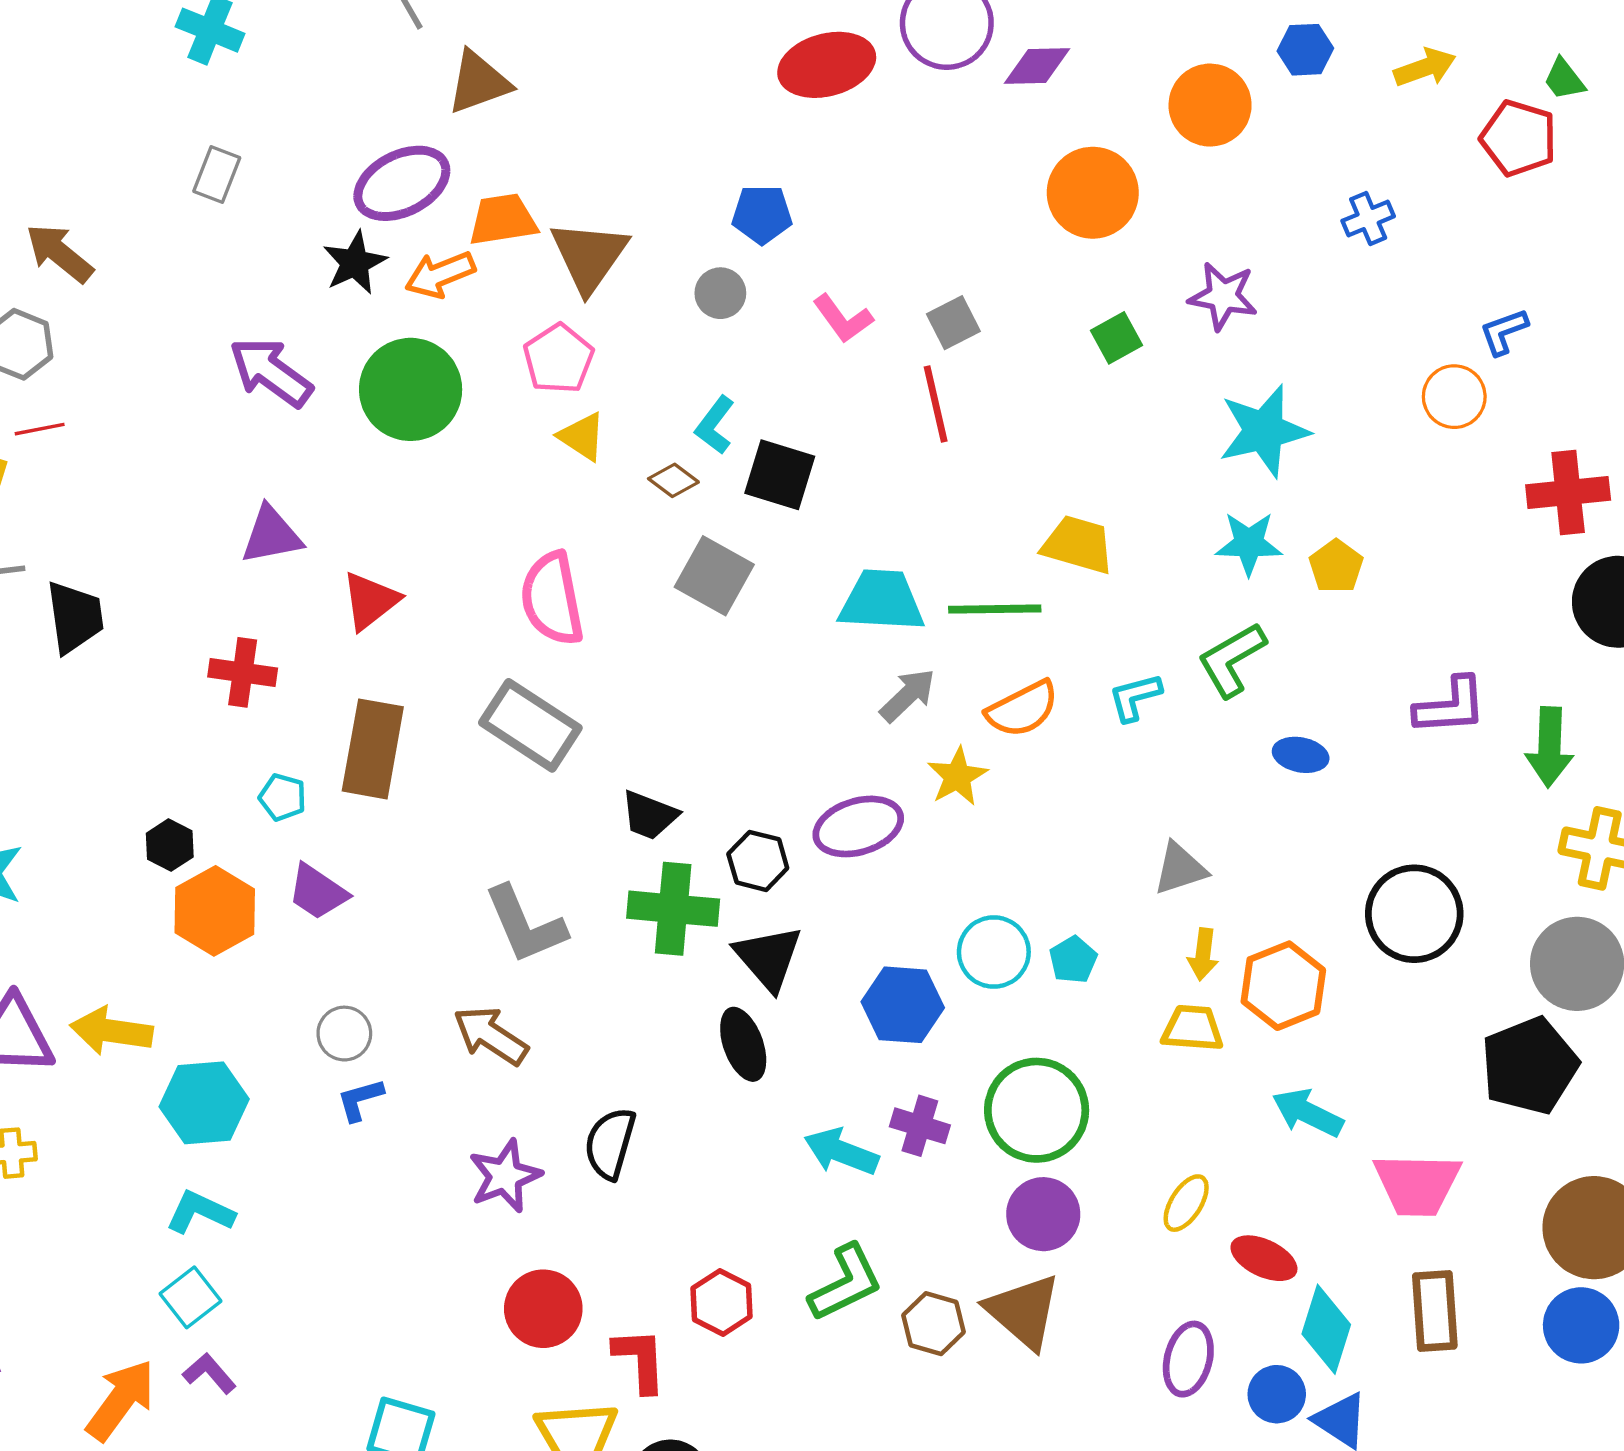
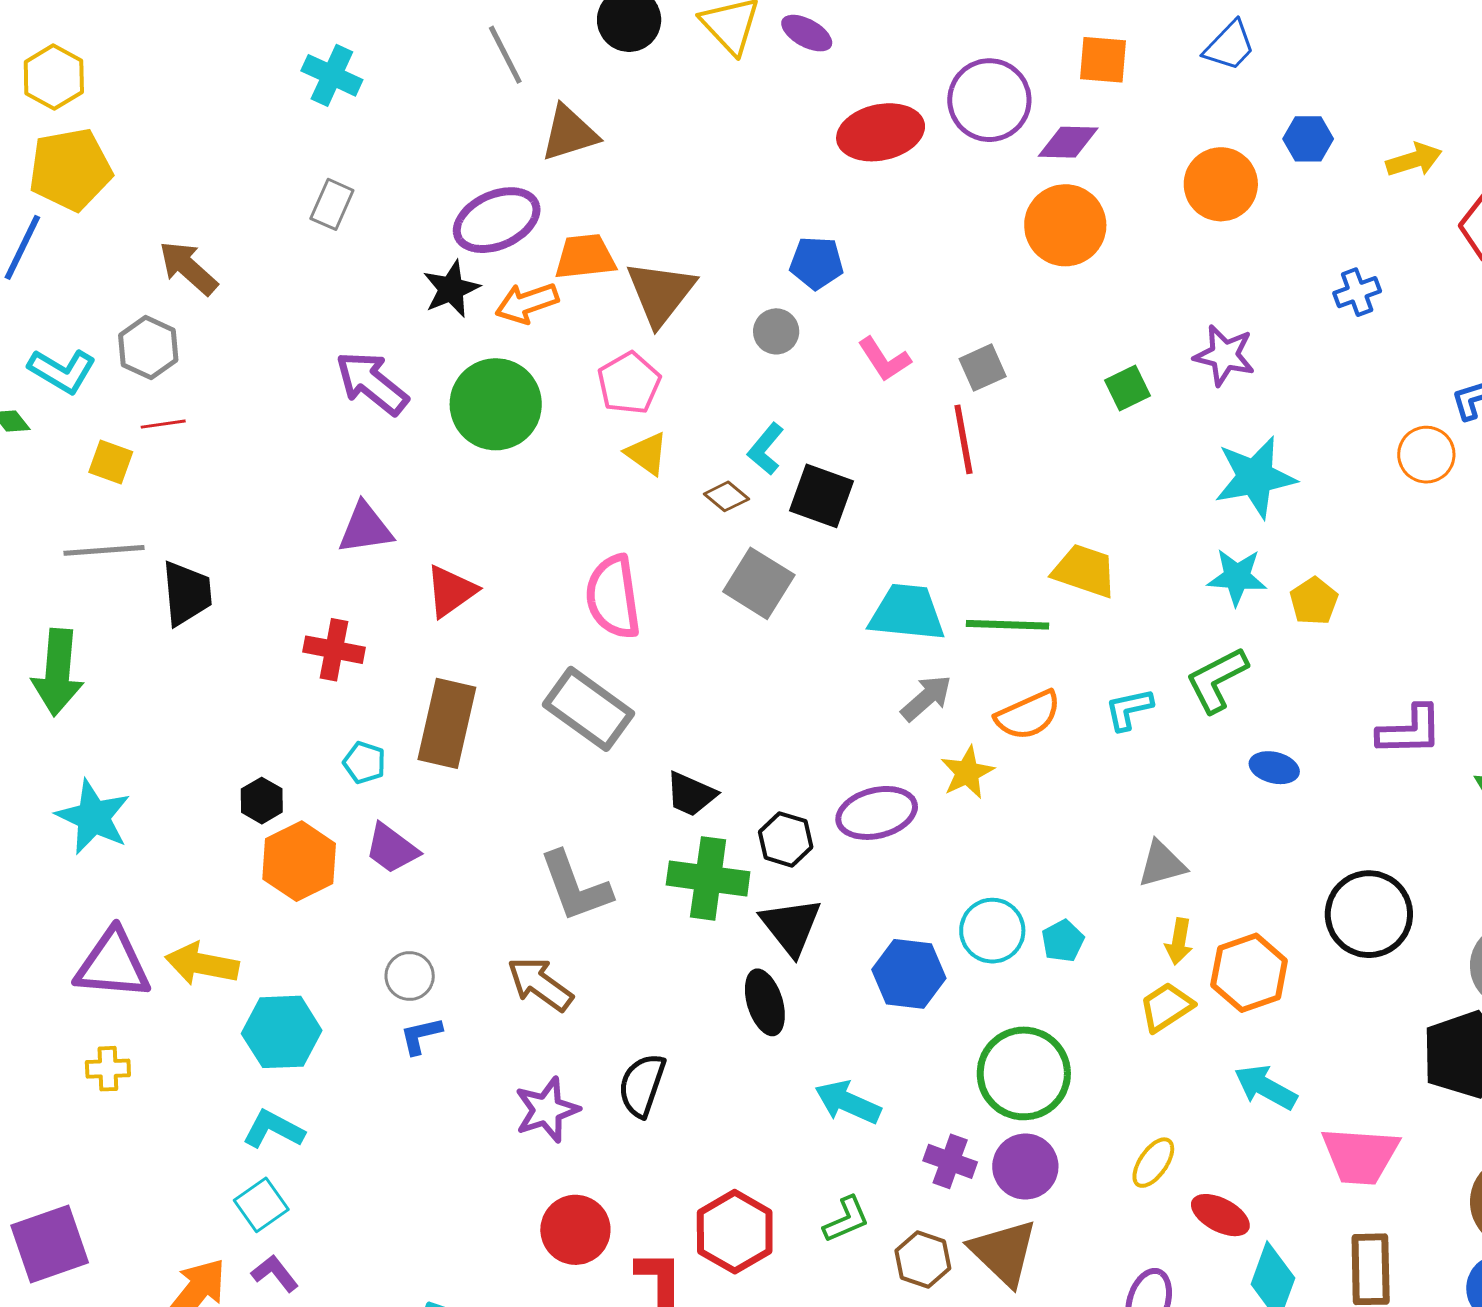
orange circle: (1093, 193) -> (1065, 225), moved
yellow trapezoid: (1193, 1028) -> (1166, 1007), turned -40
purple cross: (920, 1126) -> (950, 1161), moved
green L-shape: (846, 1283) -> (846, 1219), size x0.7
red hexagon: (721, 1302) -> (735, 1232), size x1.4

